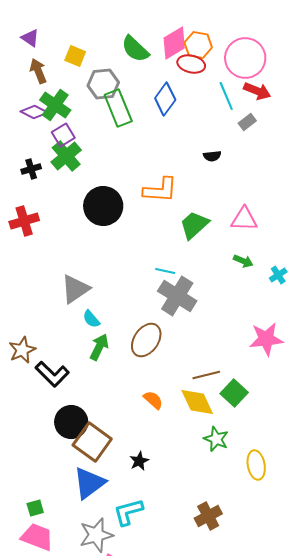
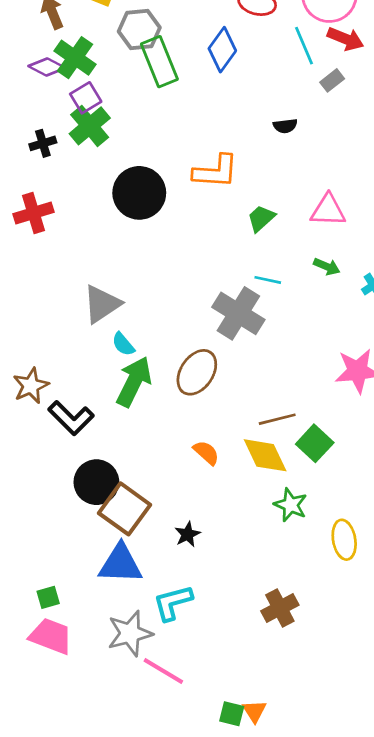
green trapezoid: (194, 225) -> (261, 218), size x0.7
cyan line: (165, 271) -> (268, 280), moved
green arrow: (99, 347) -> (134, 382), size x1.4
blue triangle: (89, 483) -> (121, 564), turned 39

